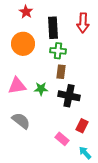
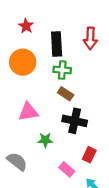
brown rectangle: (61, 72) -> (66, 94), turned -64
pink triangle: (17, 86) -> (28, 112), moved
green star: (41, 89) -> (45, 140), moved
gray semicircle: (21, 121) -> (17, 161), moved

